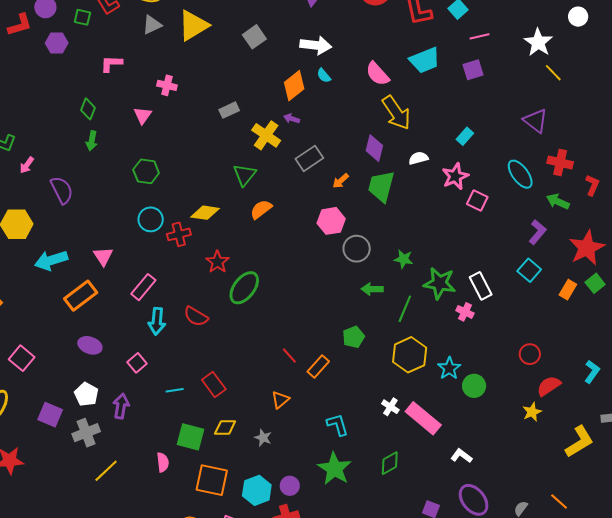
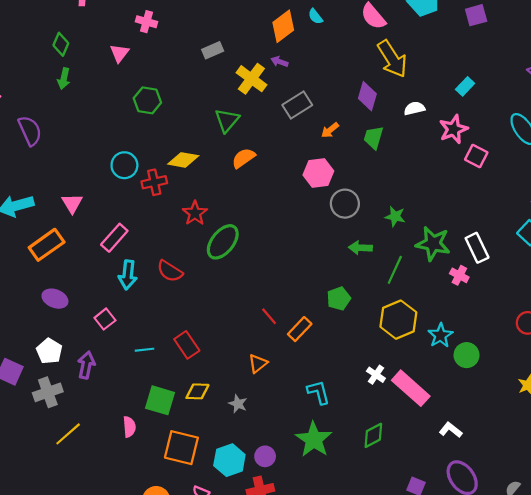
green hexagon: (146, 171) -> (147, 100), moved
green trapezoid: (381, 186) -> (374, 138), size x0.7

